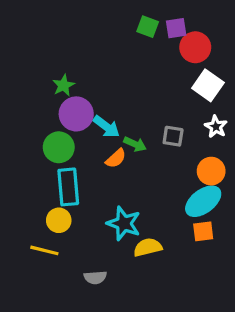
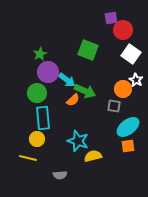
green square: (148, 27) -> (88, 50), moved, size x1.5
gray square: (173, 136) -> (114, 106), moved
green arrow: (135, 144) -> (85, 91), size x1.5
orange circle: (211, 171) -> (123, 89), moved

